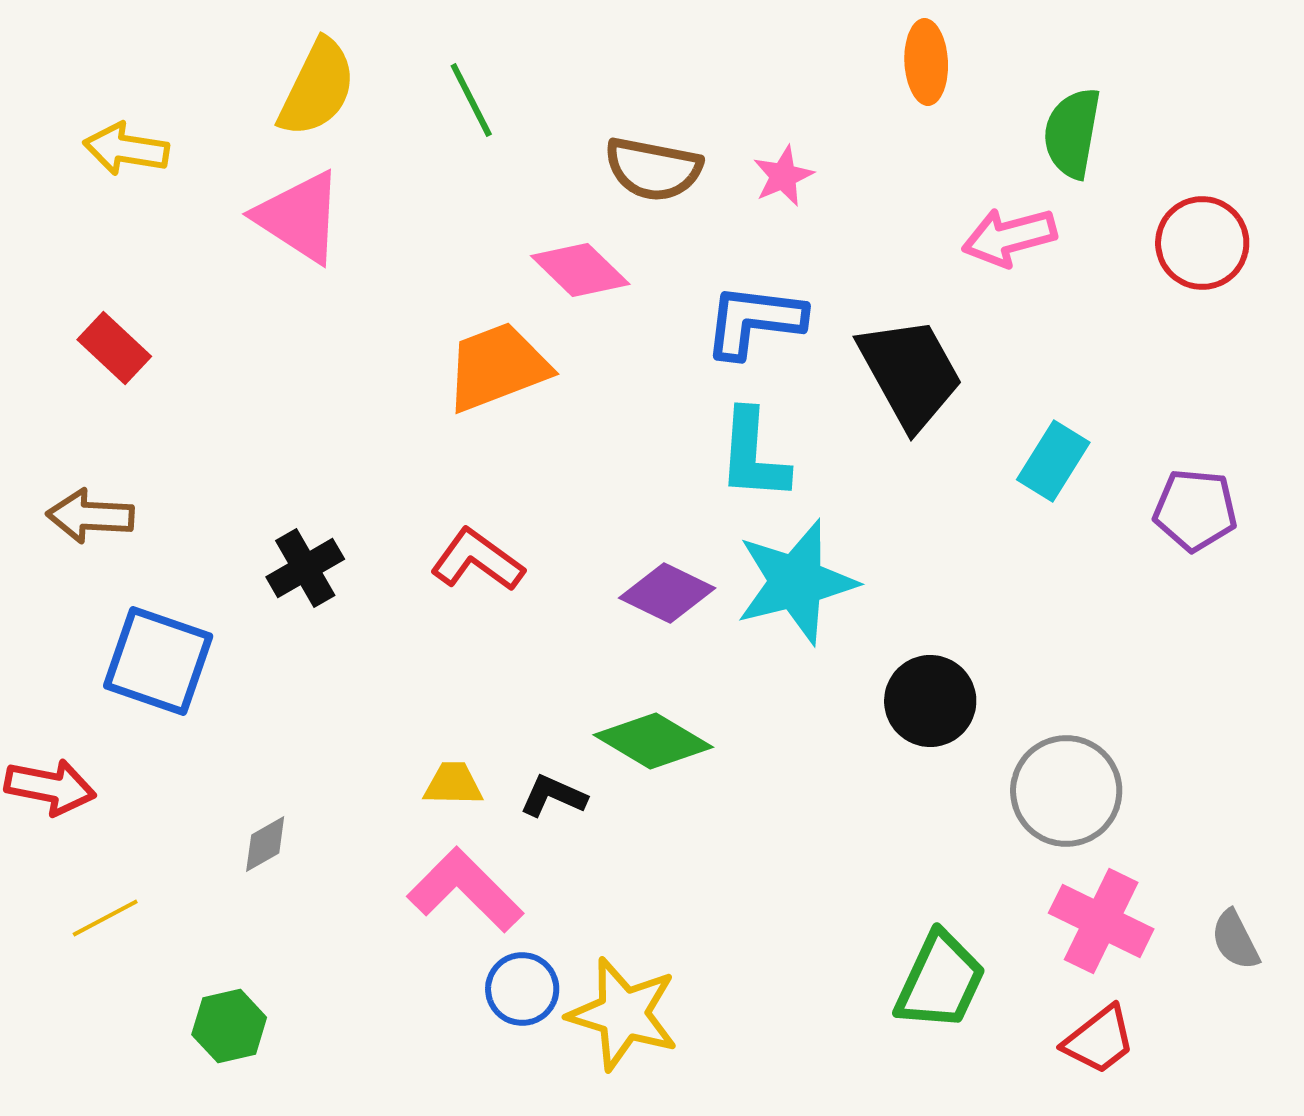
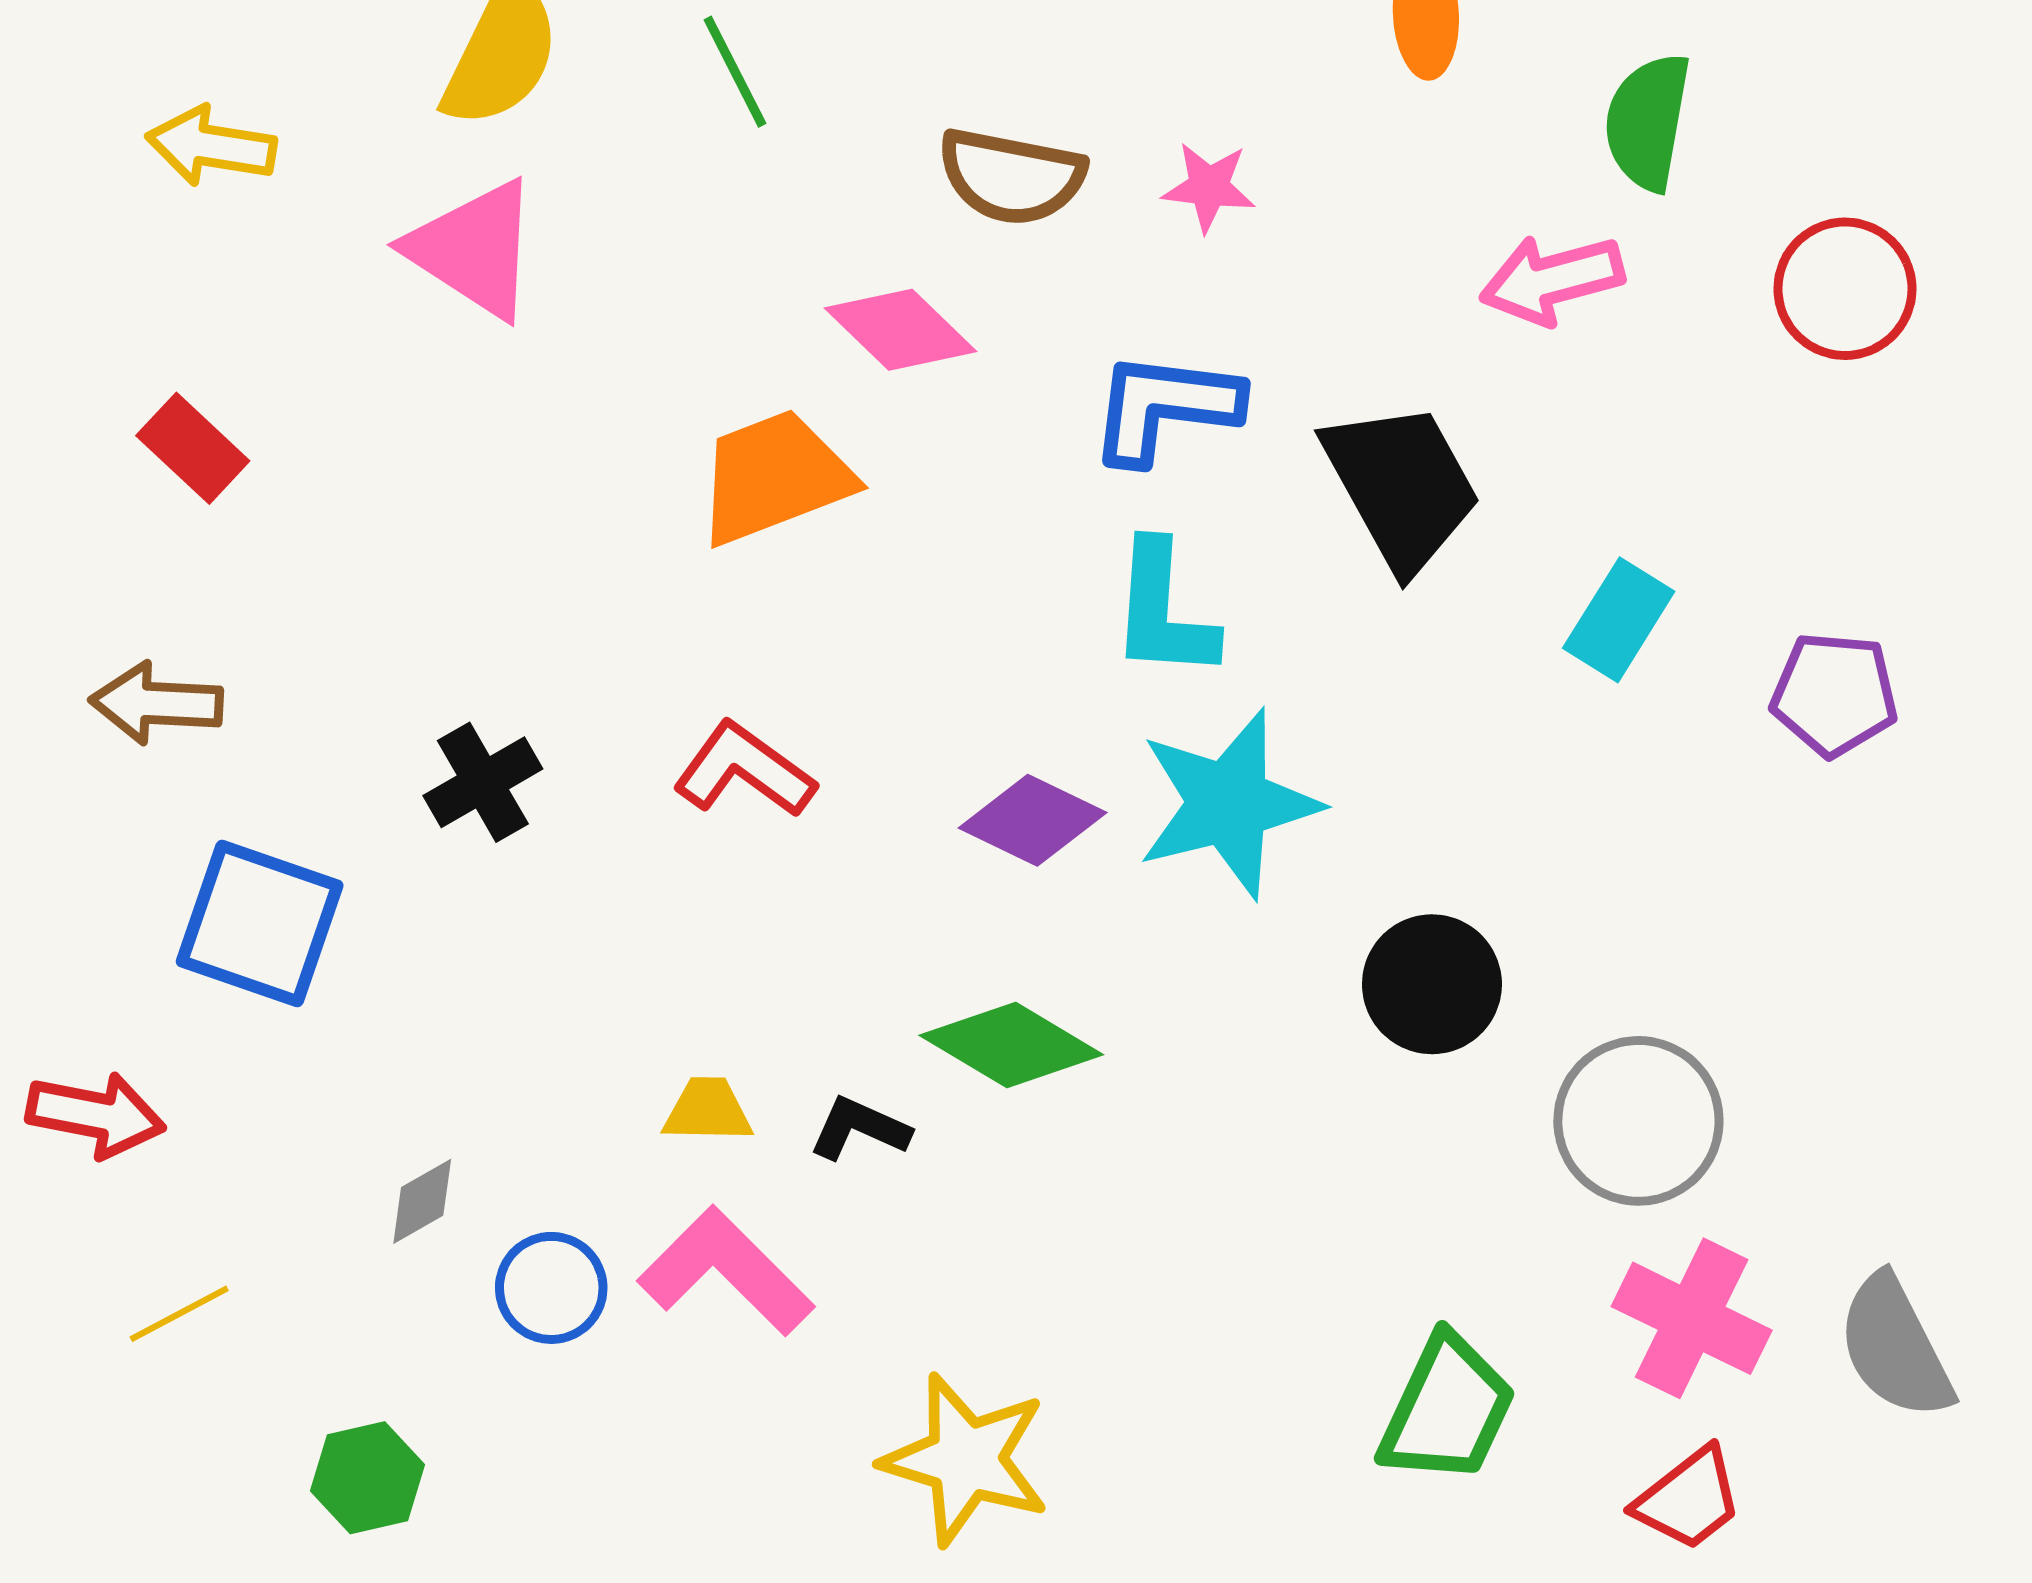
pink star: (783, 176) -> (1209, 187), turned 30
gray semicircle: (1235, 940) -> (1895, 1347), size x1.6
blue circle: (522, 989) -> (551, 1288), moved

